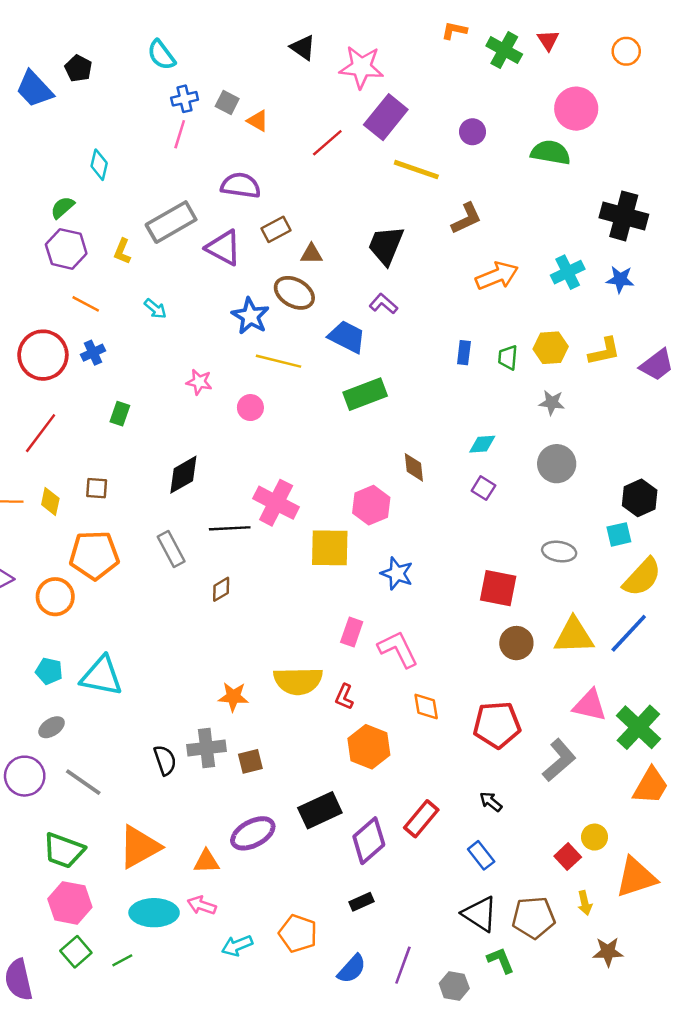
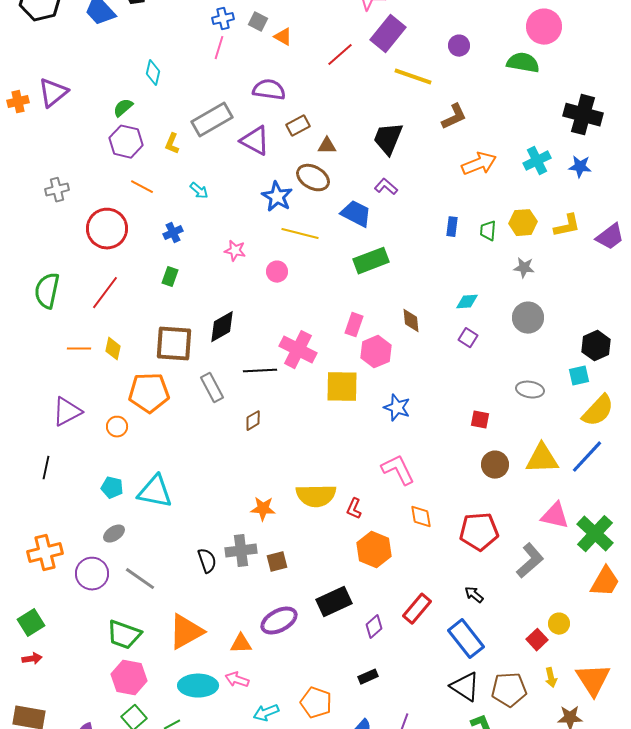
blue cross: (93, 353) -> (173, 233), moved
brown square: (97, 488) -> (174, 344), moved, size x2.0
red square: (498, 588) -> (480, 420), size x0.6
orange circle: (55, 597) -> (117, 427), size x0.7
pink rectangle: (352, 632) -> (354, 325), moved
purple diamond: (369, 841) -> (374, 627), size x0.6
blue rectangle: (481, 855) -> (466, 639), size x1.6
orange triangle: (636, 877) -> (593, 680), moved, turned -45

